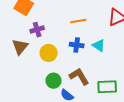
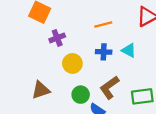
brown triangle: (20, 47) -> (41, 90), moved, turned 36
brown L-shape: (79, 76) -> (109, 87), turned -90

